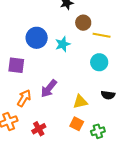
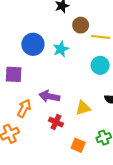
purple arrow: (49, 88) -> (49, 96), turned 66
orange square: (77, 124) -> (78, 145), moved
red cross: (39, 129) -> (56, 122), moved, turned -32

